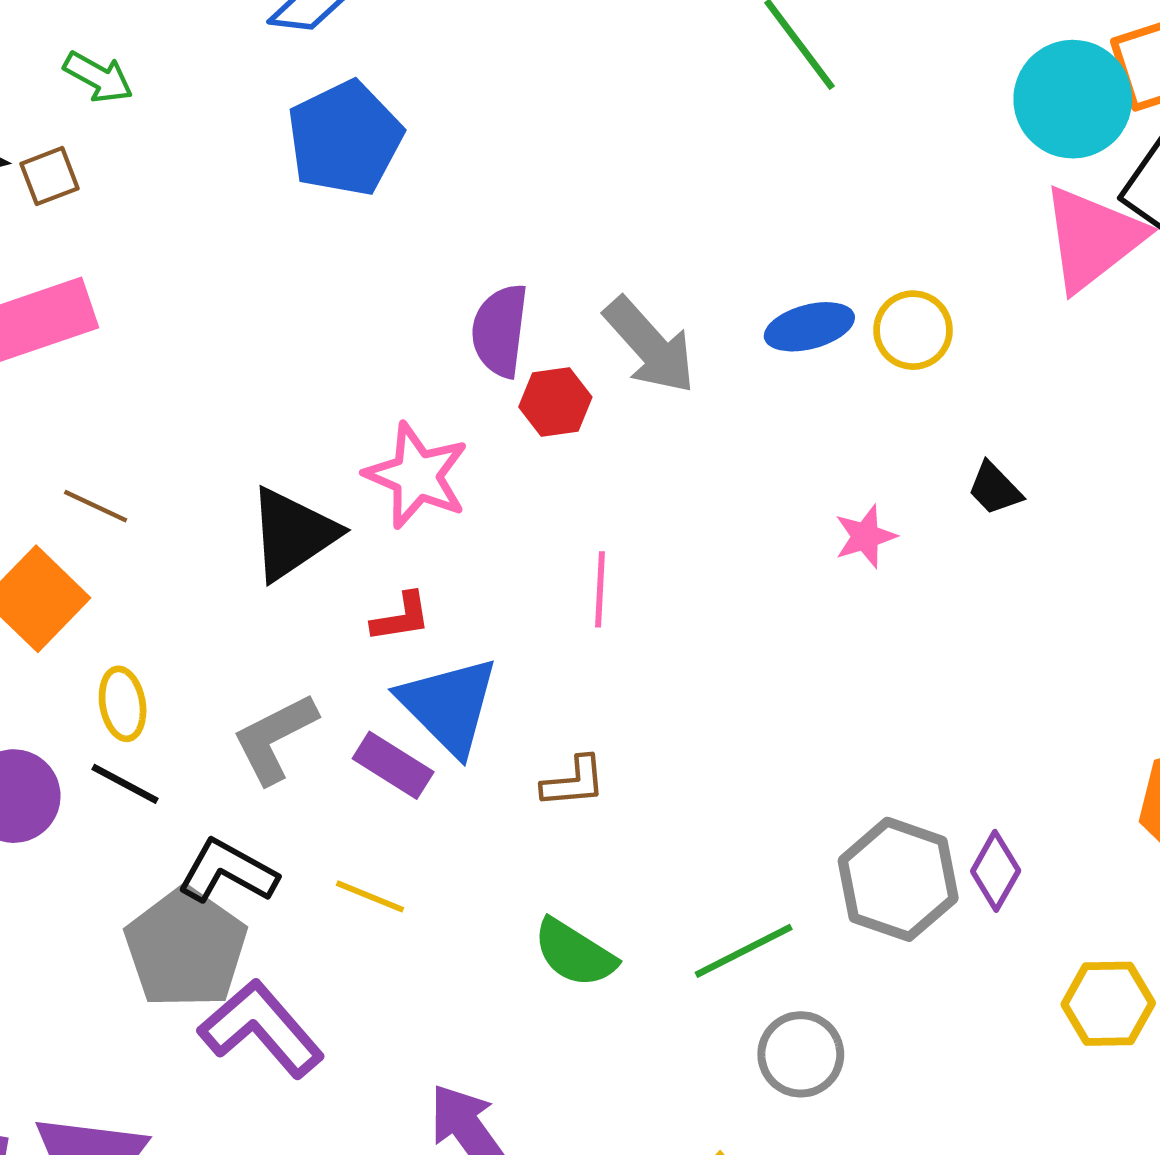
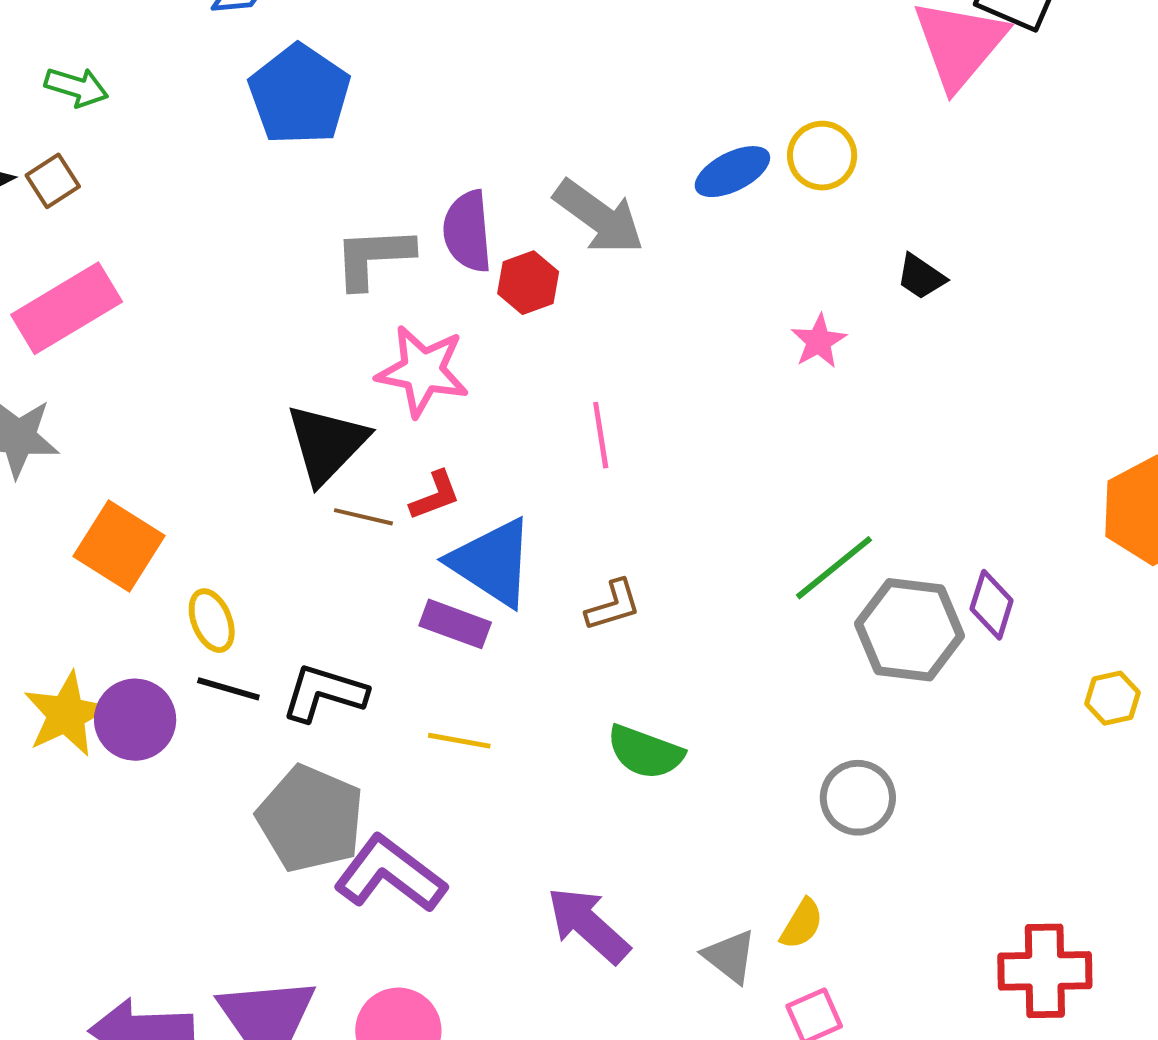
brown line: (96, 506) -> (363, 517), moved
gray L-shape: (275, 738) -> (373, 257), moved, turned 36
black L-shape: (228, 872) -> (324, 693), moved
green line: (744, 951) -> (834, 568), moved
yellow hexagon: (1108, 1004) -> (1113, 698), size x0.7

